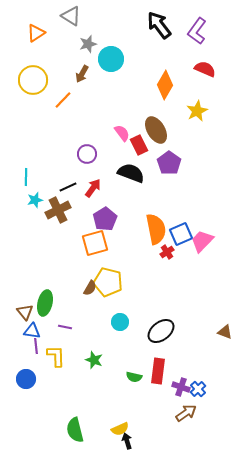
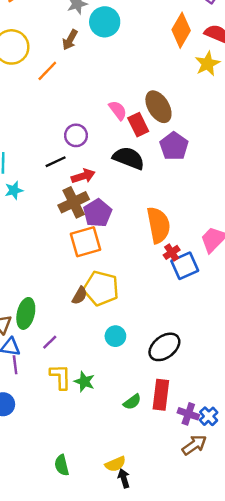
orange diamond: (165, 85) -> (181, 30), moved
yellow star: (197, 111) -> (207, 64), moved
black line: (68, 187) -> (56, 162), moved
red arrow: (93, 188) -> (83, 176), turned 36
brown cross: (58, 210) -> (74, 202), moved
blue square: (181, 234) -> (185, 266), moved
purple line: (65, 327) -> (50, 342), turned -56
yellow L-shape: (56, 356) -> (60, 377), moved
green semicircle: (134, 377) -> (132, 402), turned -49
green semicircle: (75, 430) -> (62, 465), size x0.7

